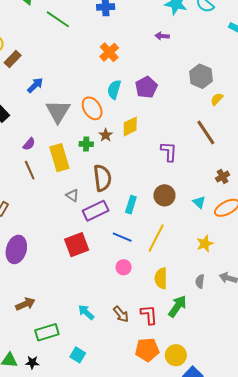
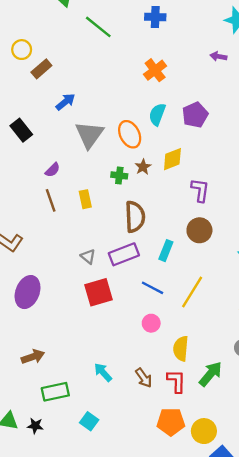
purple L-shape: (169, 152) -> (200, 190), moved
yellow rectangle: (59, 158) -> (85, 199), moved, size x0.6
gray triangle: (72, 195) -> (88, 256), moved
brown circle: (164, 195) -> (199, 230), moved
yellow semicircle: (161, 278) -> (181, 349), moved

